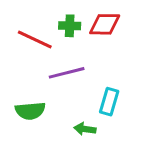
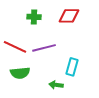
green cross: (70, 26) -> (34, 17), moved
red line: (35, 39) -> (15, 47), moved

